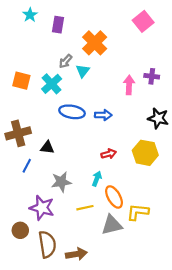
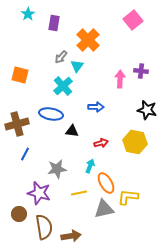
cyan cross: (52, 84) -> (63, 86), moved
blue ellipse: (72, 112) -> (51, 114), moved
black triangle: (47, 147) -> (72, 131), moved

